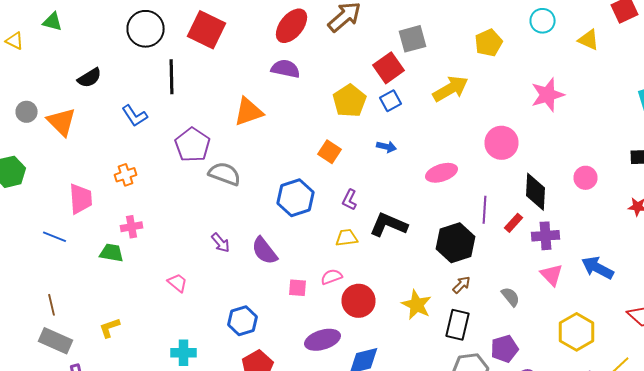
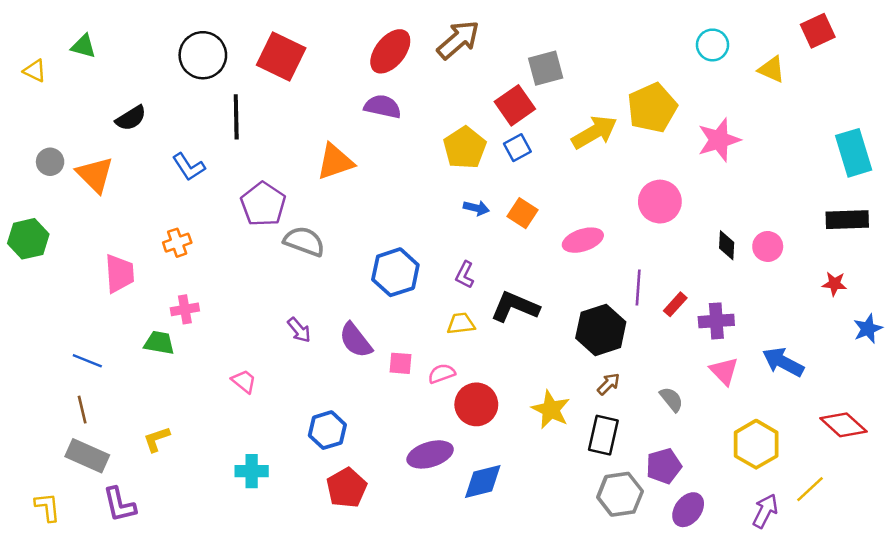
yellow pentagon: (488, 43) -> (652, 108), moved, size x1.4
blue arrow: (386, 147) -> (476, 208), moved
orange square: (330, 152) -> (523, 213), moved
black diamond: (536, 192) -> (727, 245), moved, size x0.6
blue line: (54, 237) -> (87, 361), moved
pink square: (298, 288) -> (401, 363), moved

